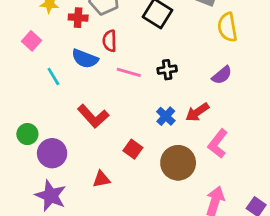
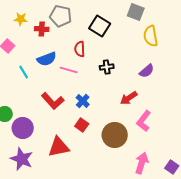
red semicircle: (110, 41) -> (80, 49), moved
blue semicircle: (85, 59) -> (47, 59), turned -42
pink line: (129, 72) -> (69, 70), moved
blue cross: (166, 116) -> (83, 101), moved
red triangle: (101, 179) -> (59, 147), size x1.6

